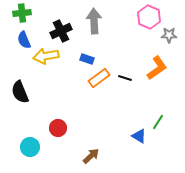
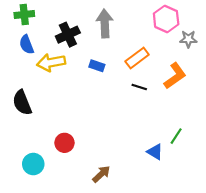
orange rectangle: (99, 78) -> (137, 58), moved

